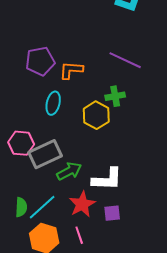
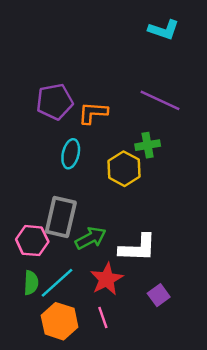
pink hexagon: (21, 143) -> (32, 241), moved
gray rectangle: (45, 154) -> (61, 217), turned -52
purple square: (112, 213) -> (159, 295), moved, turned -30

